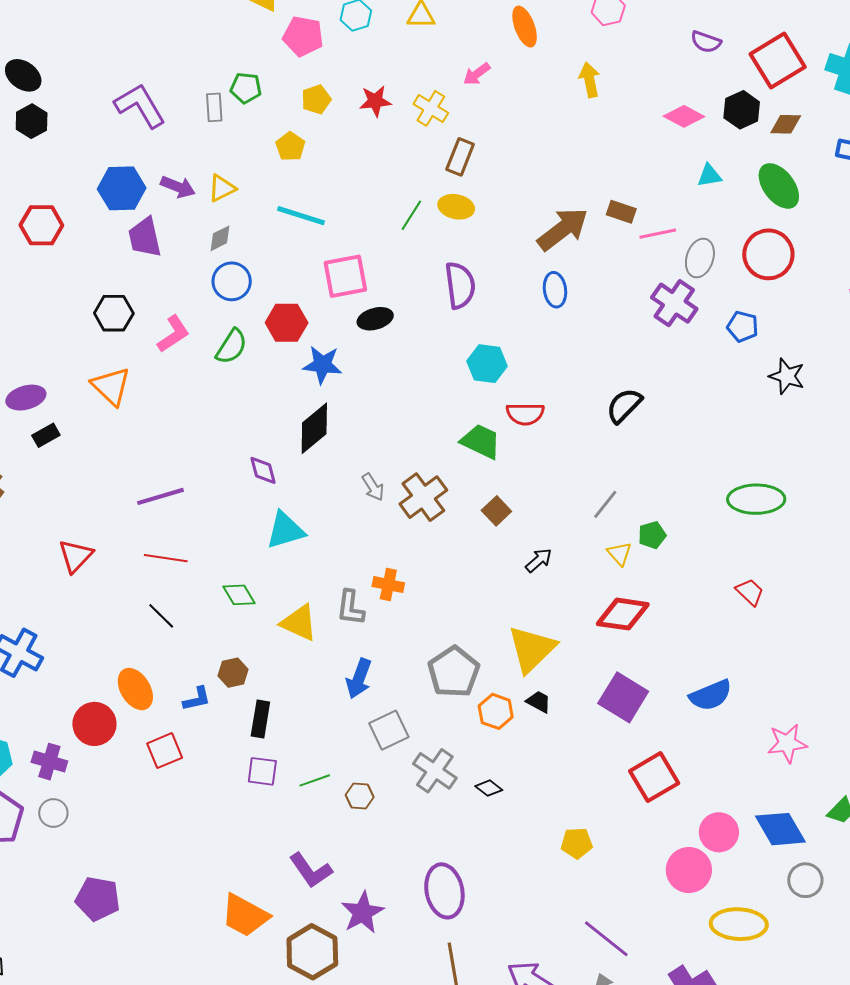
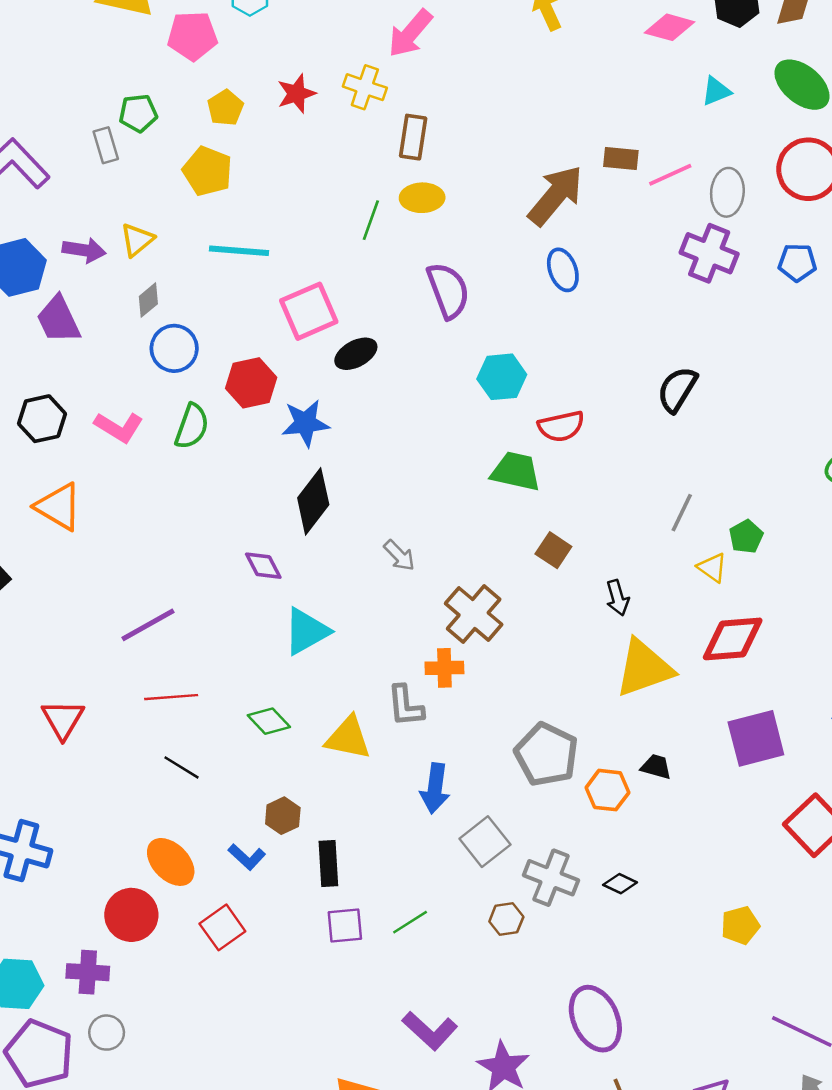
pink arrow: (477, 74) -> (410, 33), size x1.5
yellow pentagon: (290, 147) -> (207, 171), size x1.4
pink L-shape: (173, 334) -> (119, 427), turned 78
brown cross: (423, 497) -> (474, 614), moved
black arrow: (539, 560) -> (617, 598), turned 128
yellow triangle: (532, 649) -> (644, 668), moved, turned 38
purple square: (623, 697) -> (756, 738), turned -33
blue L-shape: (197, 699) -> (247, 857), turned 68
brown hexagon: (360, 796) -> (506, 919), moved

